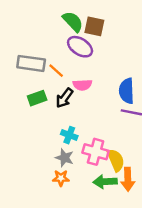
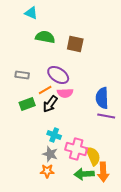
green semicircle: (73, 22) -> (45, 37), moved, turned -36
purple ellipse: (80, 47) -> (58, 75), moved
gray rectangle: (31, 63) -> (22, 75), size x0.6
orange line: (56, 71) -> (45, 90), moved, turned -72

